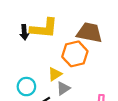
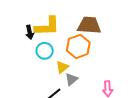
cyan circle: (26, 87) -> (45, 51), moved

